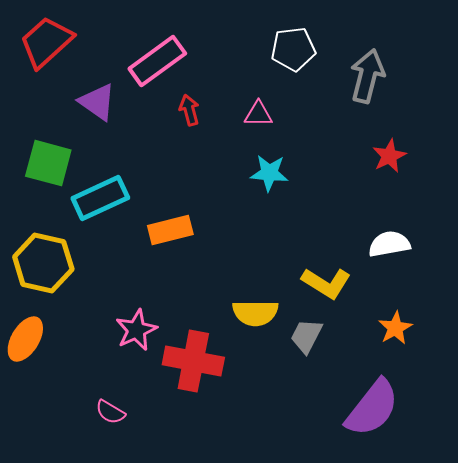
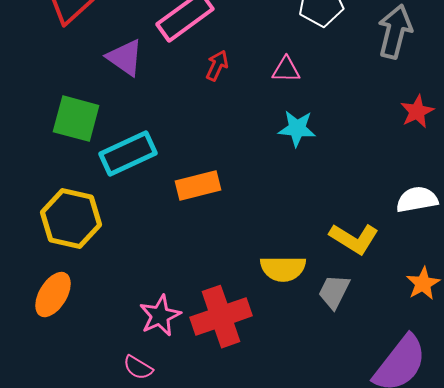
red arrow: (189, 110) -> (217, 66), turned 40
pink star: (136, 330) -> (160, 316), moved
red cross: (193, 361) -> (221, 317), turned -30

